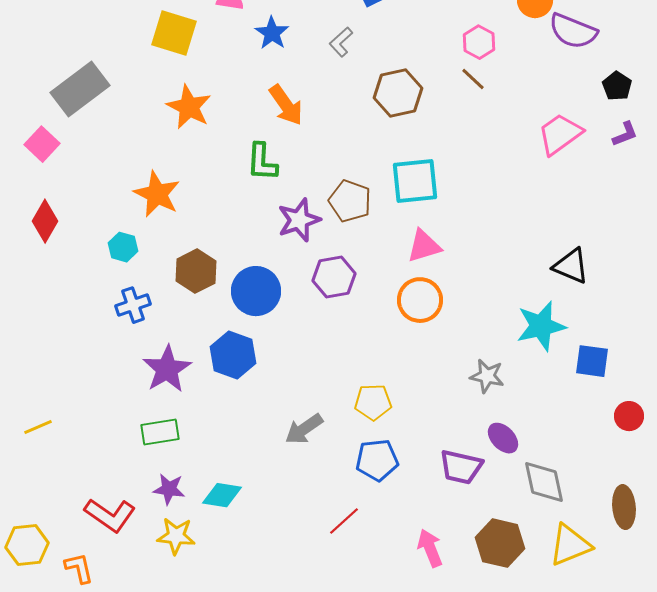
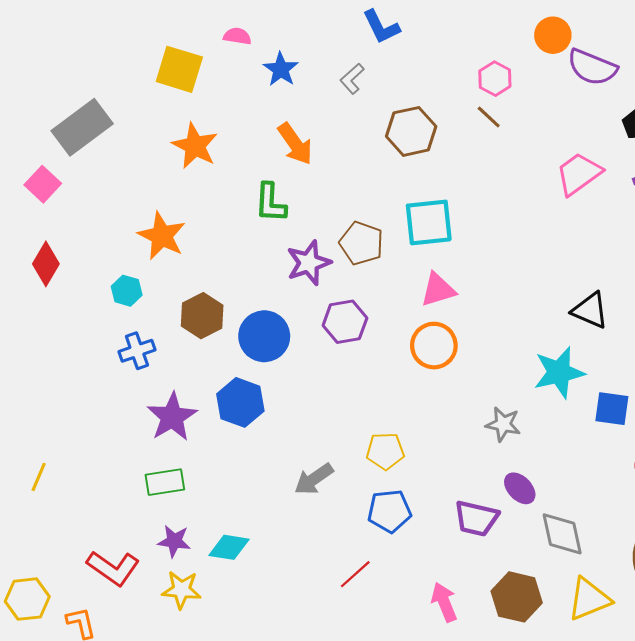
yellow line: (38, 427) -> (39, 477), turned -44

